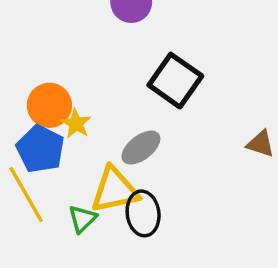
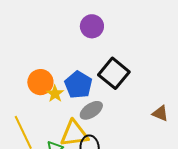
blue pentagon: (40, 149) -> (78, 85), moved

